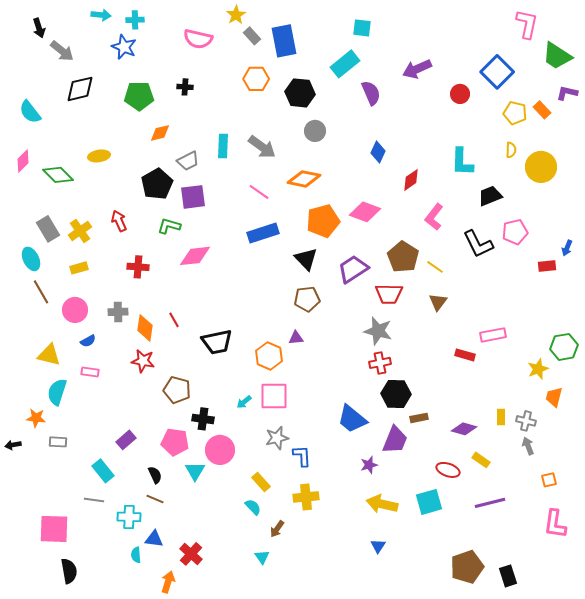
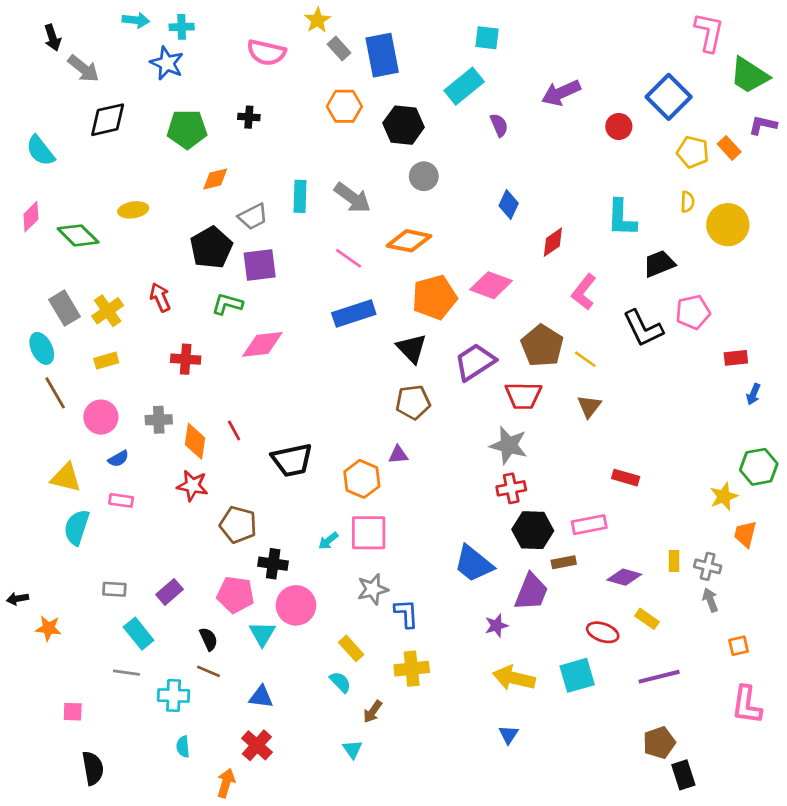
purple semicircle: (371, 93) -> (499, 125), size x0.7
blue arrow: (567, 248) -> (753, 394), moved
pink rectangle: (493, 335) -> (589, 525), moved
orange star: (36, 418) -> (48, 628), moved
gray rectangle: (58, 442) -> (114, 589), moved
pink square: (54, 529) -> (73, 712), size x0.5
blue triangle: (154, 539) -> (261, 697), moved
brown pentagon: (467, 567) -> (659, 743), moved, size x0.7

